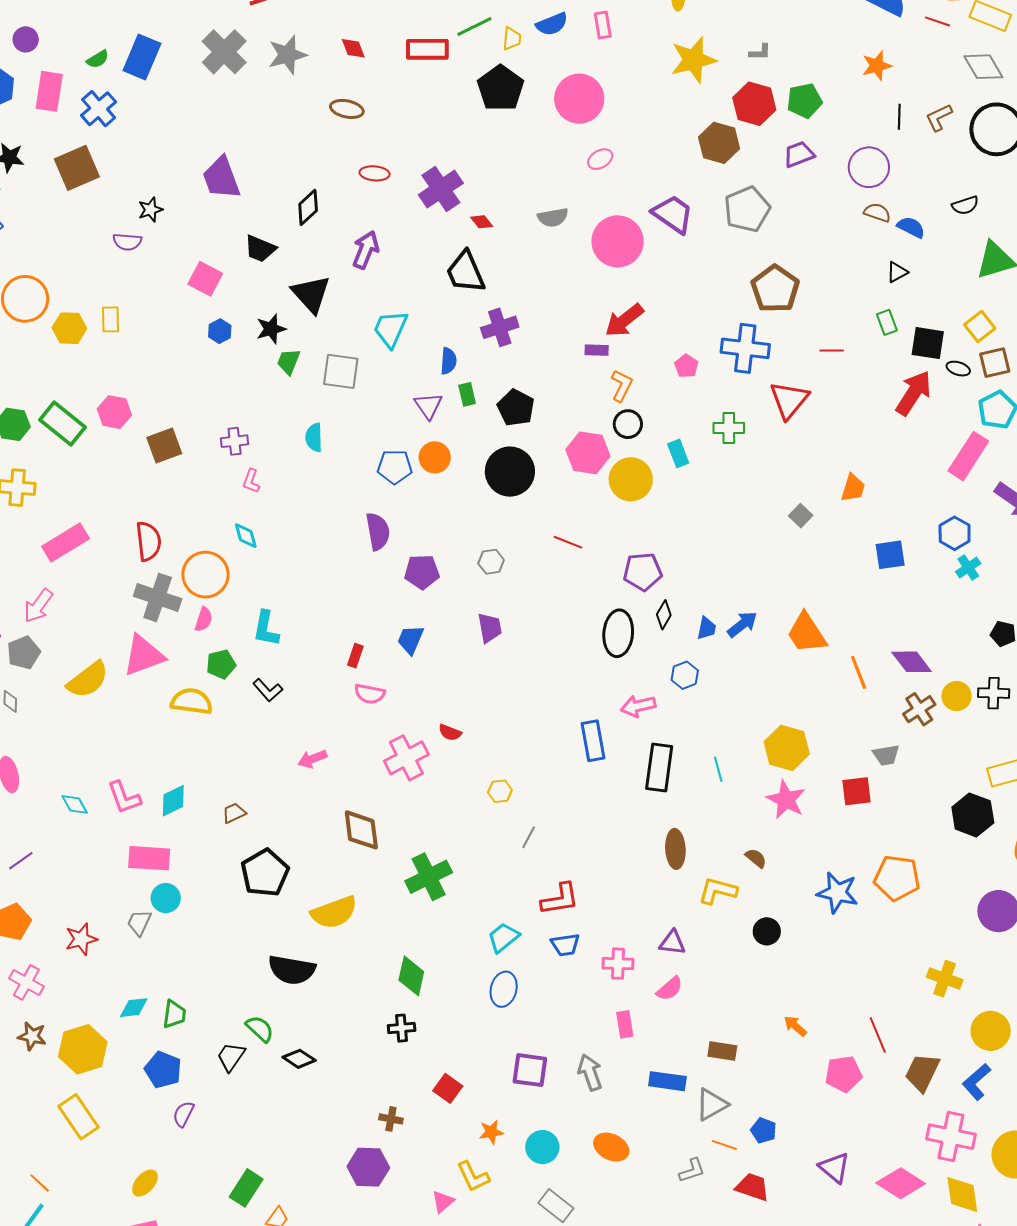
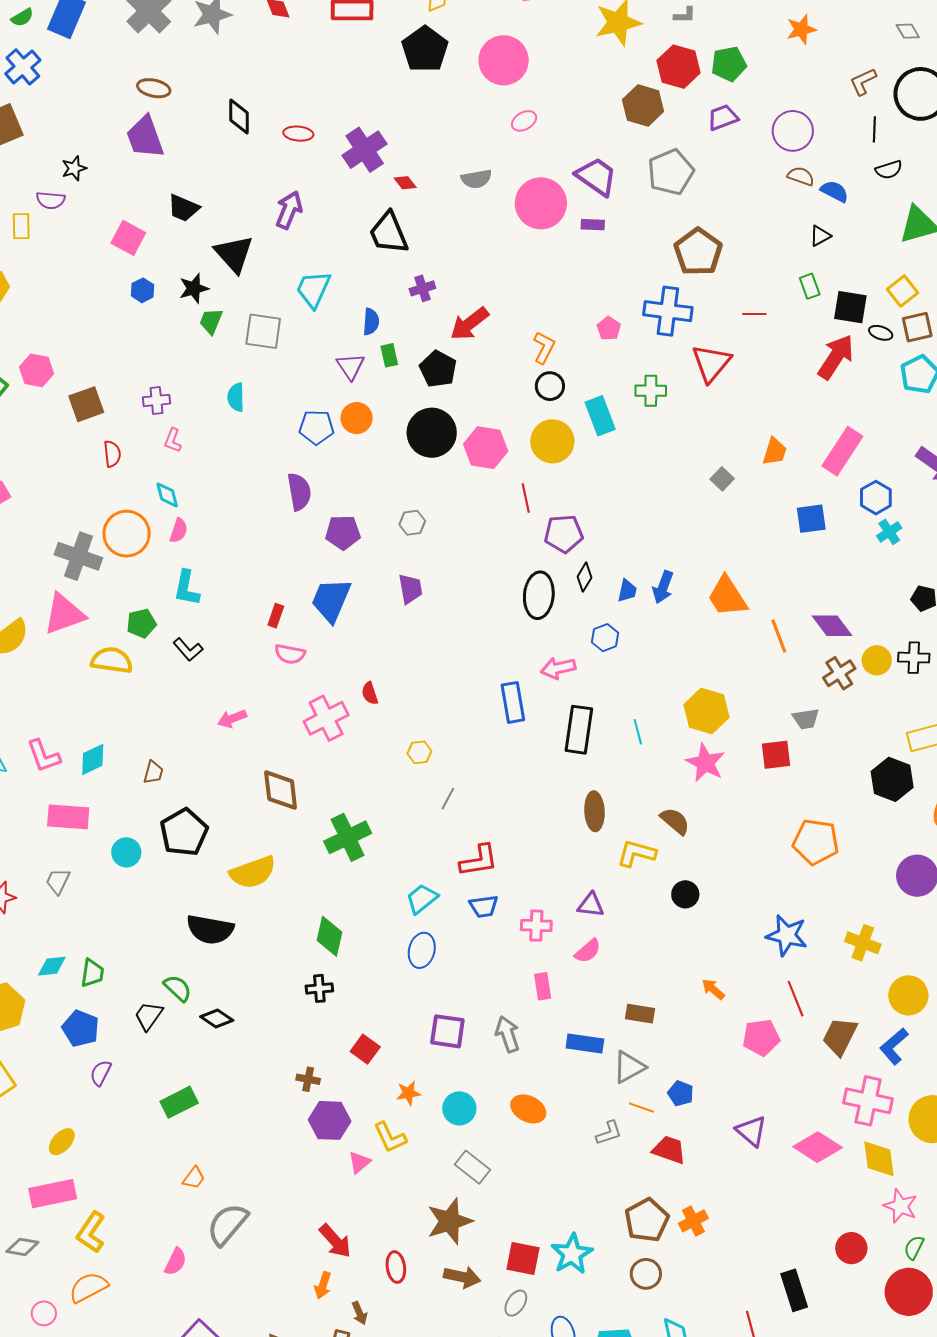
gray diamond: (983, 67) -> (908, 31), size x0.6
brown ellipse: (347, 109) -> (154, 88), moved
black line: (899, 117) -> (874, 129), moved
black diamond: (308, 207) -> (239, 116), moved, turned -48
yellow rectangle: (110, 319) -> (21, 226), moved
red arrow: (624, 320) -> (469, 324), moved
purple cross: (500, 327) -> (422, 288), size x0.7
purple rectangle: (597, 350) -> (593, 225), moved
pink hexagon: (588, 453) -> (486, 448), moved
cyan rectangle: (678, 453) -> (600, 416), size x1.4
pink rectangle: (968, 456) -> (842, 451), moved
red semicircle: (148, 541) -> (112, 454), moved, size x0.7
red line: (568, 542) -> (526, 498), moved, turned 56
pink semicircle: (204, 619) -> (179, 531), moved
blue arrow: (742, 624) -> (663, 587), turned 148
blue trapezoid: (411, 640) -> (331, 600), size x1.5
red semicircle: (450, 732) -> (370, 693), turned 50
brown trapezoid: (234, 813) -> (153, 772), turned 130
brown semicircle: (756, 858) -> (675, 821), size x1.4
blue star: (837, 893) -> (787, 935), moved
cyan circle: (166, 898) -> (126, 852), moved
purple hexagon: (368, 1167) -> (330, 1120), moved
green rectangle: (246, 1188) -> (179, 1102), moved, turned 30

